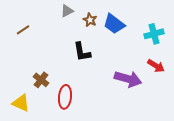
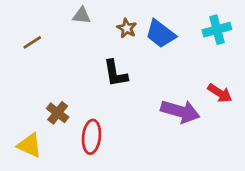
gray triangle: (67, 11) -> (82, 16), moved, turned 32
cyan cross: (154, 34) -> (217, 30), moved

